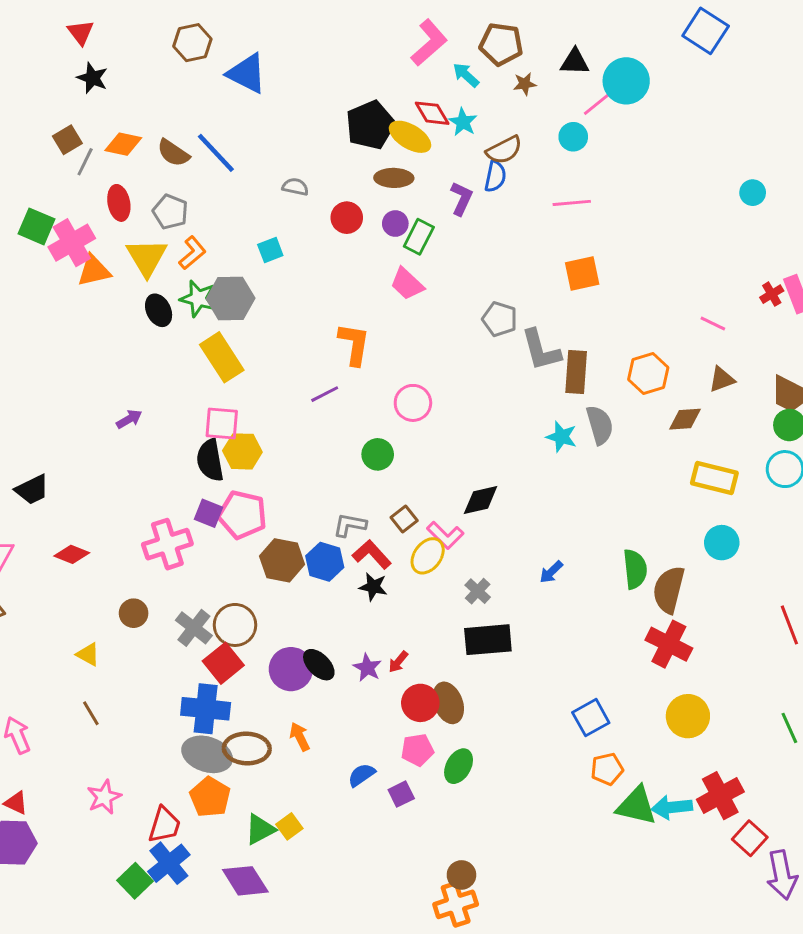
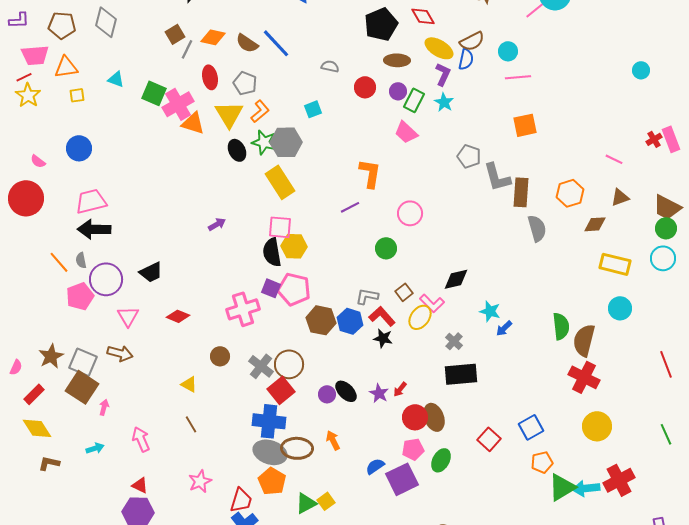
cyan star: (463, 122) -> (444, 102), moved
yellow ellipse: (410, 137) -> (439, 48), moved
cyan circle: (573, 137) -> (508, 51), moved
orange triangle: (94, 271) -> (193, 123), turned 30
cyan star: (561, 437) -> (490, 311), moved
purple circle: (291, 669) -> (327, 394), size x0.6
purple square: (401, 794) -> (402, 479), size x1.8
green triangle: (636, 806) -> (562, 487), turned -44
red square: (750, 838) -> (489, 439), moved

